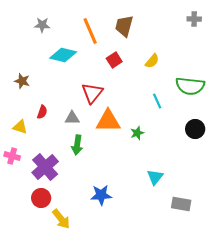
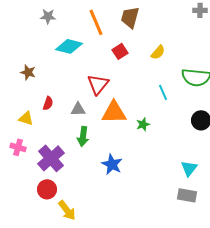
cyan triangle: (155, 177) -> (189, 168), moved
blue star: (101, 195) -> (112, 164), moved, turned 30

